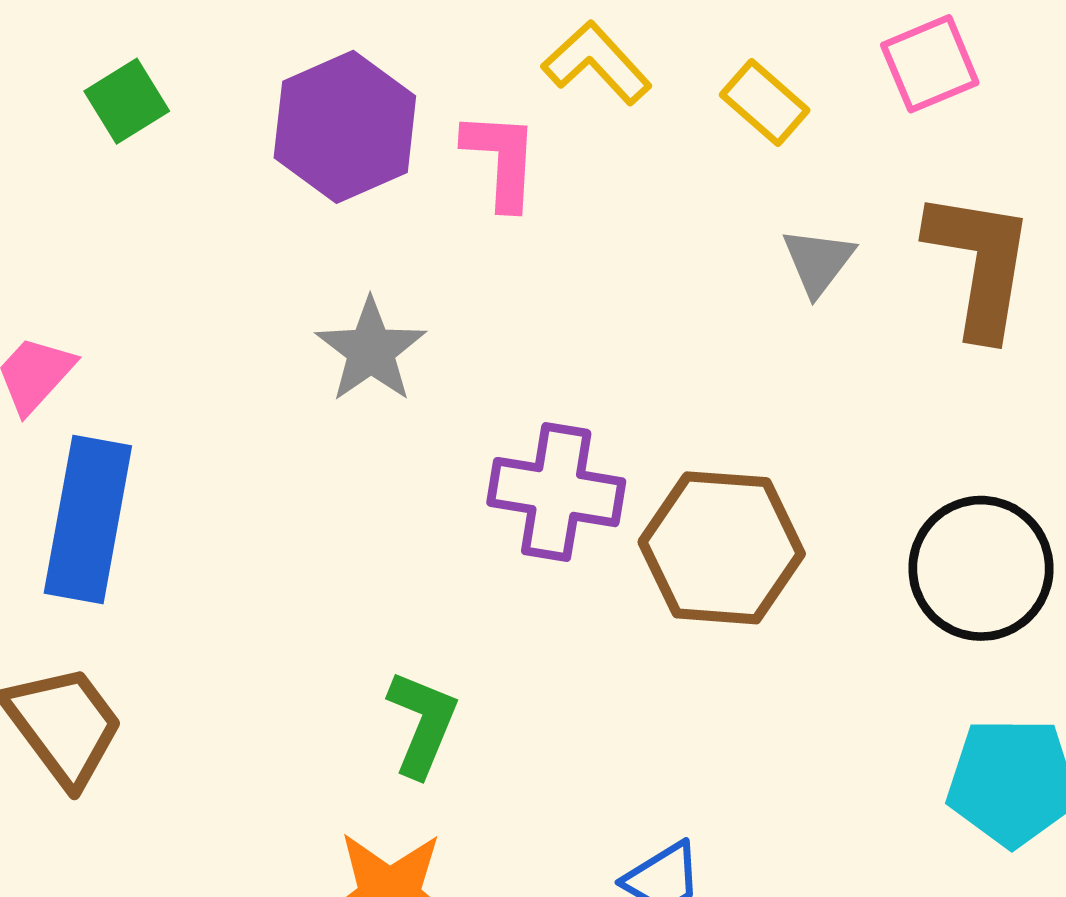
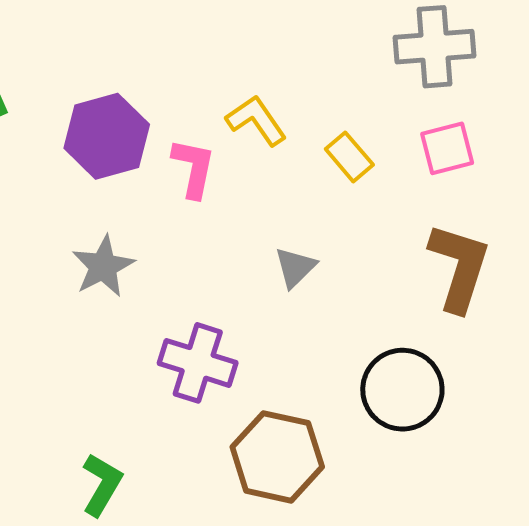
gray triangle: (818, 262) -> (295, 267), moved
brown hexagon: (722, 548) -> (277, 457), moved
black circle: (981, 568) -> (402, 390), moved

